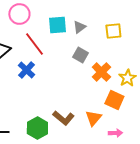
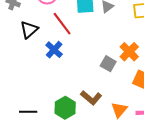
gray square: (80, 55) -> (108, 64), moved
orange triangle: (93, 118) -> (119, 110), moved

